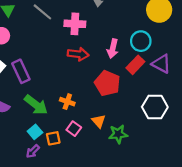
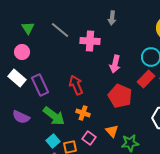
pink arrow: (113, 49) -> (115, 64), moved
red arrow: (78, 54) -> (76, 85), moved, turned -120

